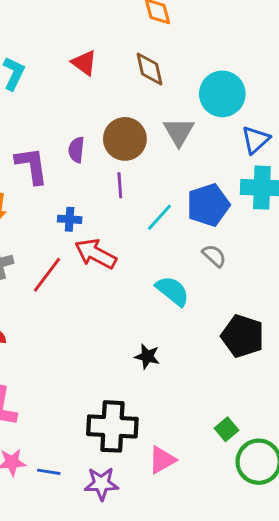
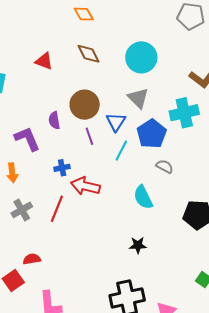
gray triangle: (179, 132) -> (138, 98), moved
blue triangle: (255, 140) -> (116, 122), moved
cyan semicircle: (173, 291) -> (143, 197), turned -140

